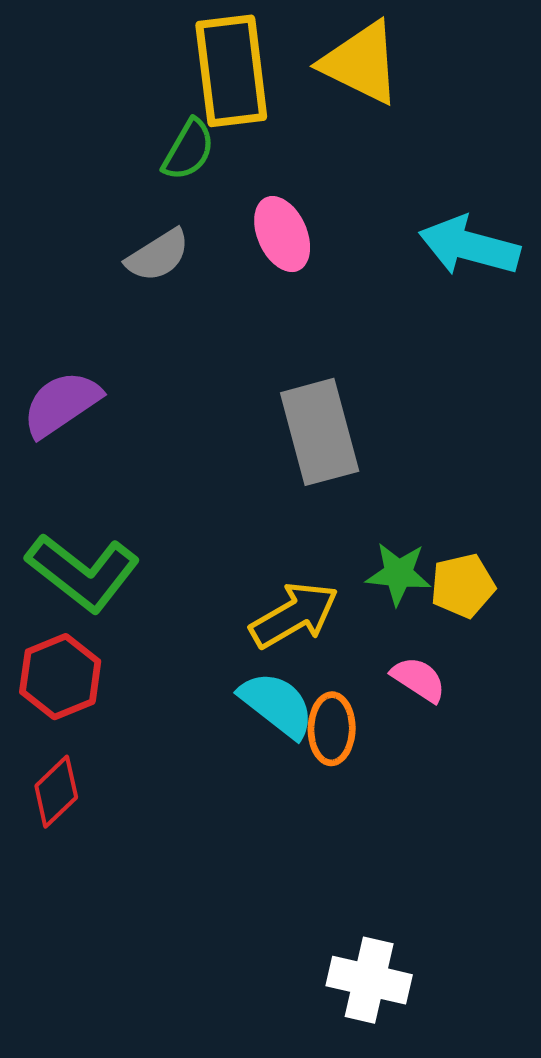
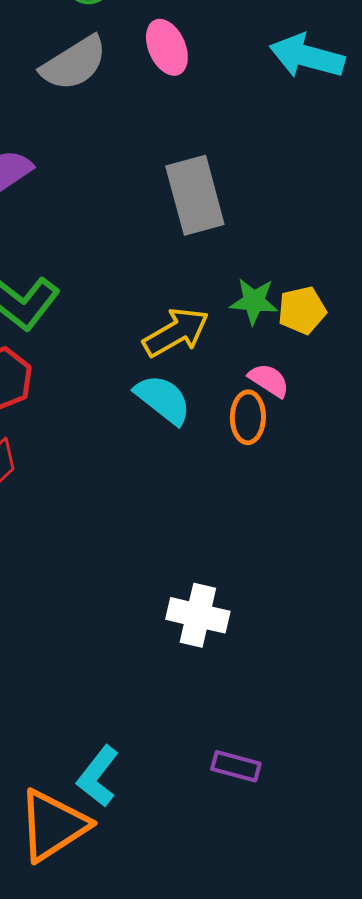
gray semicircle: (158, 255) -> (74, 63), size x1.4
orange ellipse: (332, 729) -> (248, 417), moved
white cross: (369, 980) -> (198, 615), moved

